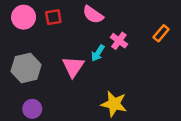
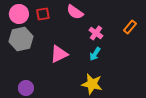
cyan arrow: (98, 53) -> (95, 54), moved
pink triangle: (73, 67) -> (59, 54), turned 30
gray hexagon: (26, 68) -> (21, 39), moved

